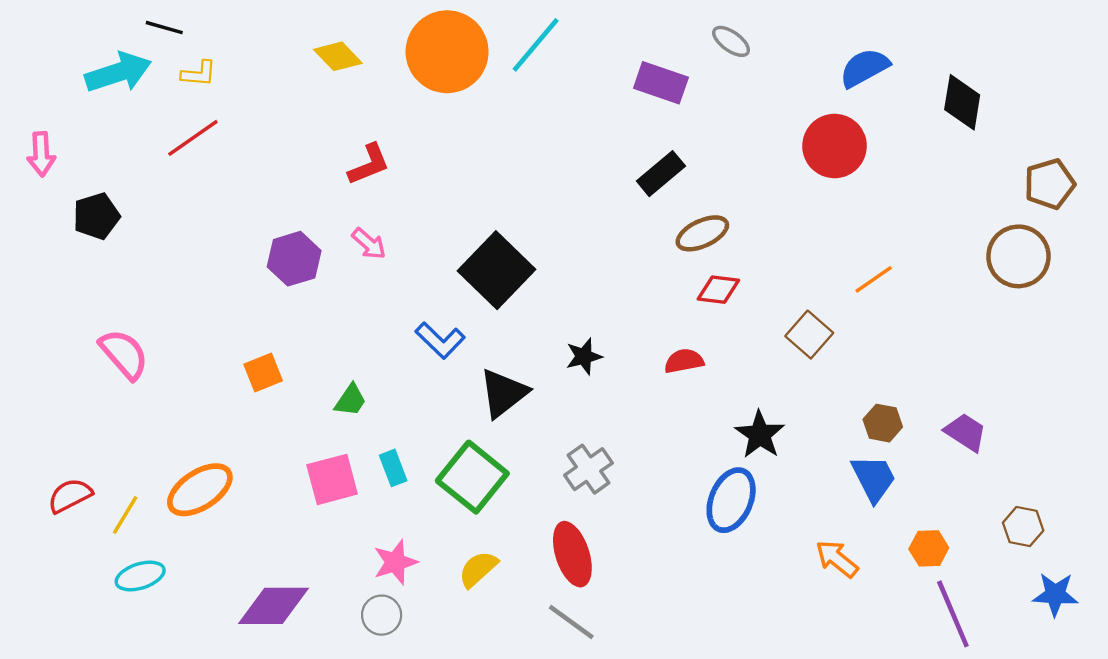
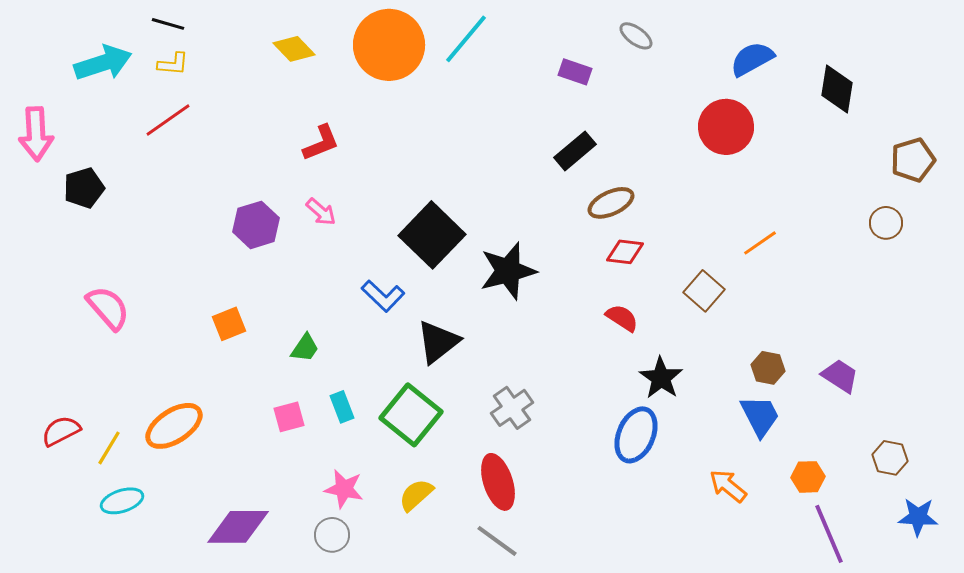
black line: (164, 28) -> (168, 24), moved
purple rectangle: (661, 83) -> (575, 72), size x0.7
pink arrow: (41, 154) -> (36, 134), size x1.4
brown circle: (1018, 256) -> (886, 223), size x0.6
black star: (584, 356) -> (508, 271), moved, size x1.8
red semicircle: (684, 361) -> (622, 318), moved, turned 44
pink square: (332, 479) -> (289, 417), size x0.7
pink star: (395, 562) -> (344, 489), turned 30

